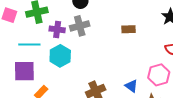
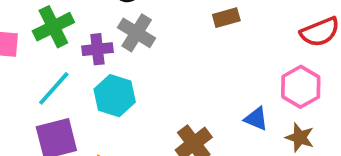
gray cross: (80, 26) -> (137, 33), turned -30
cyan line: (29, 44) -> (54, 88), turned -35

